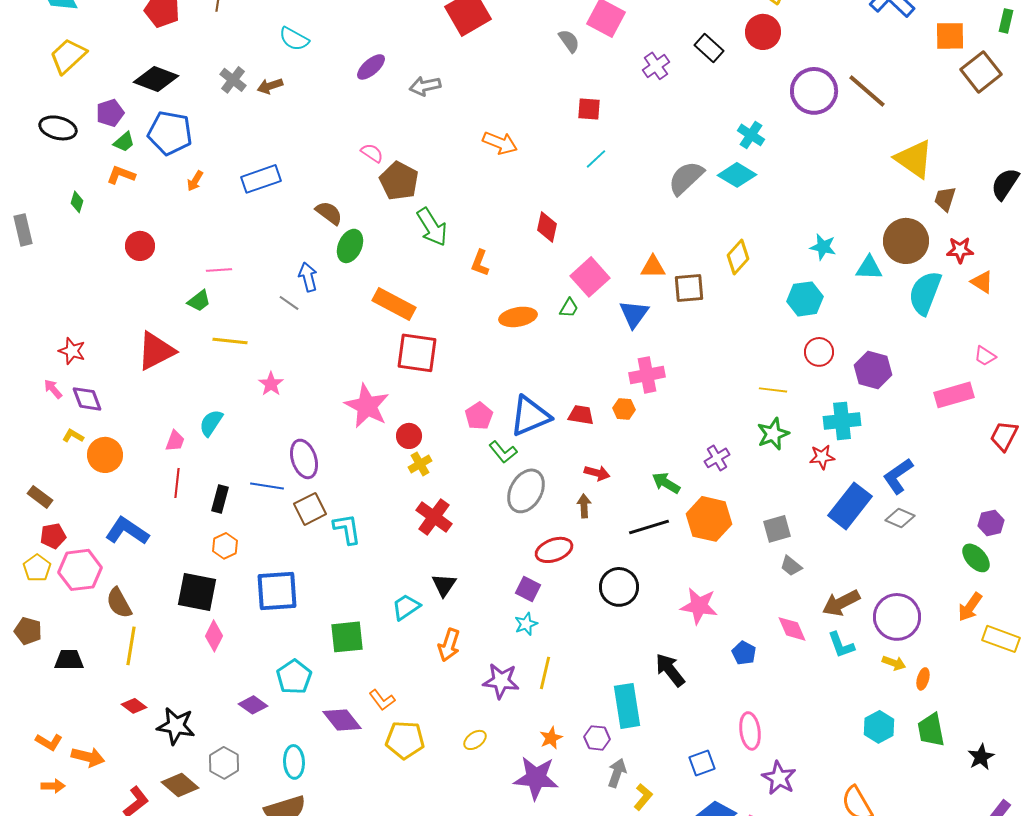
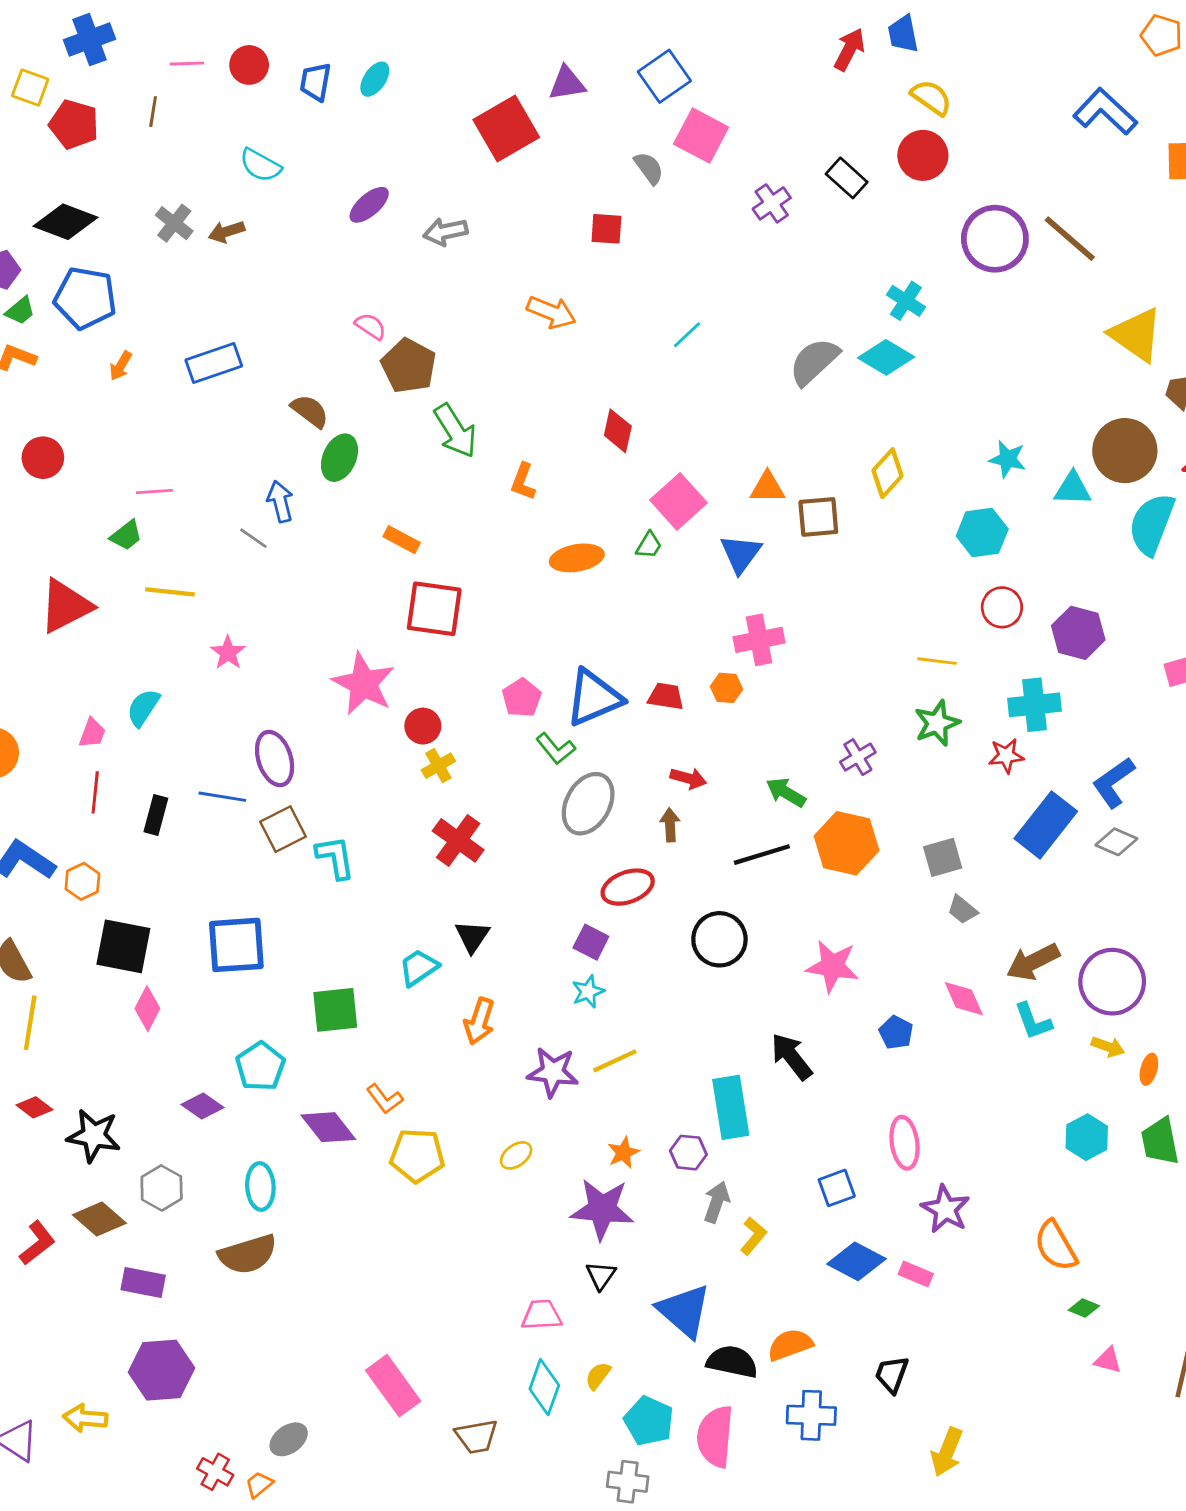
red square: (589, 109) -> (606, 229), moved
orange rectangle: (394, 304) -> (402, 540), size x0.6
orange hexagon: (225, 546) -> (82, 881), moved
yellow line: (545, 673) -> (615, 1061), turned 52

